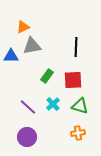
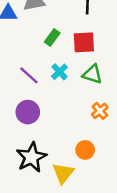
orange cross: (78, 133) -> (100, 111), moved, turned -32

